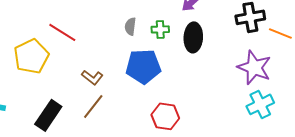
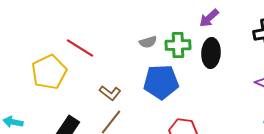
gray semicircle: (130, 26) -> (148, 42), turned -114
green cross: (160, 29) -> (178, 45), size x1.4

